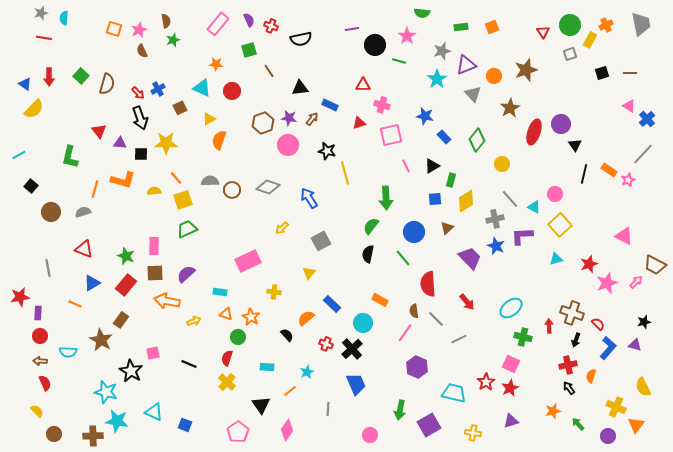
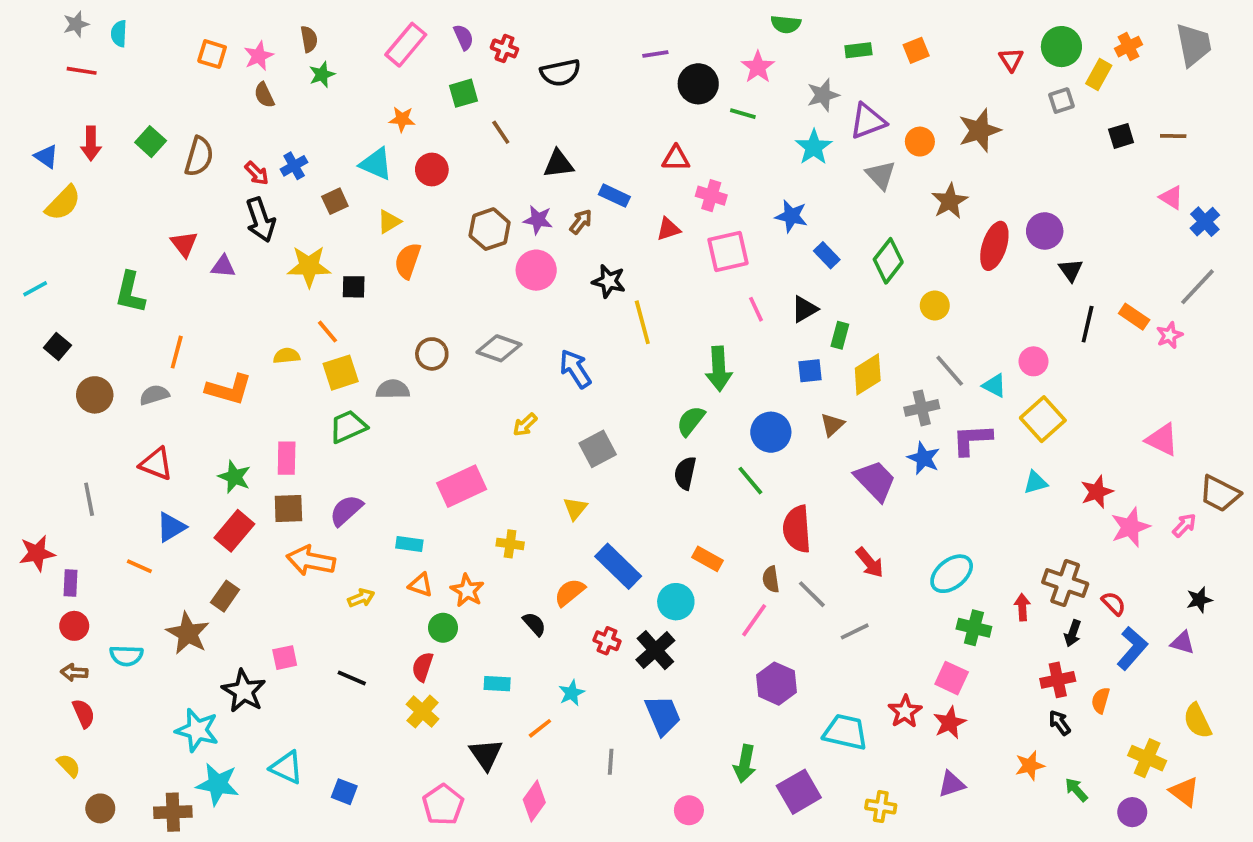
black square: (141, 154) -> (354, 287), moved
orange L-shape: (123, 180) -> (229, 389), moved
gray semicircle: (210, 181) -> (393, 389), moved
blue rectangle: (332, 304) -> (618, 566), size x1.4
orange triangle: (636, 425) -> (1184, 792), turned -30

